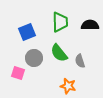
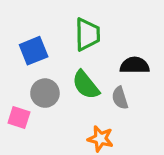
black semicircle: (90, 25) -> (135, 65), moved

